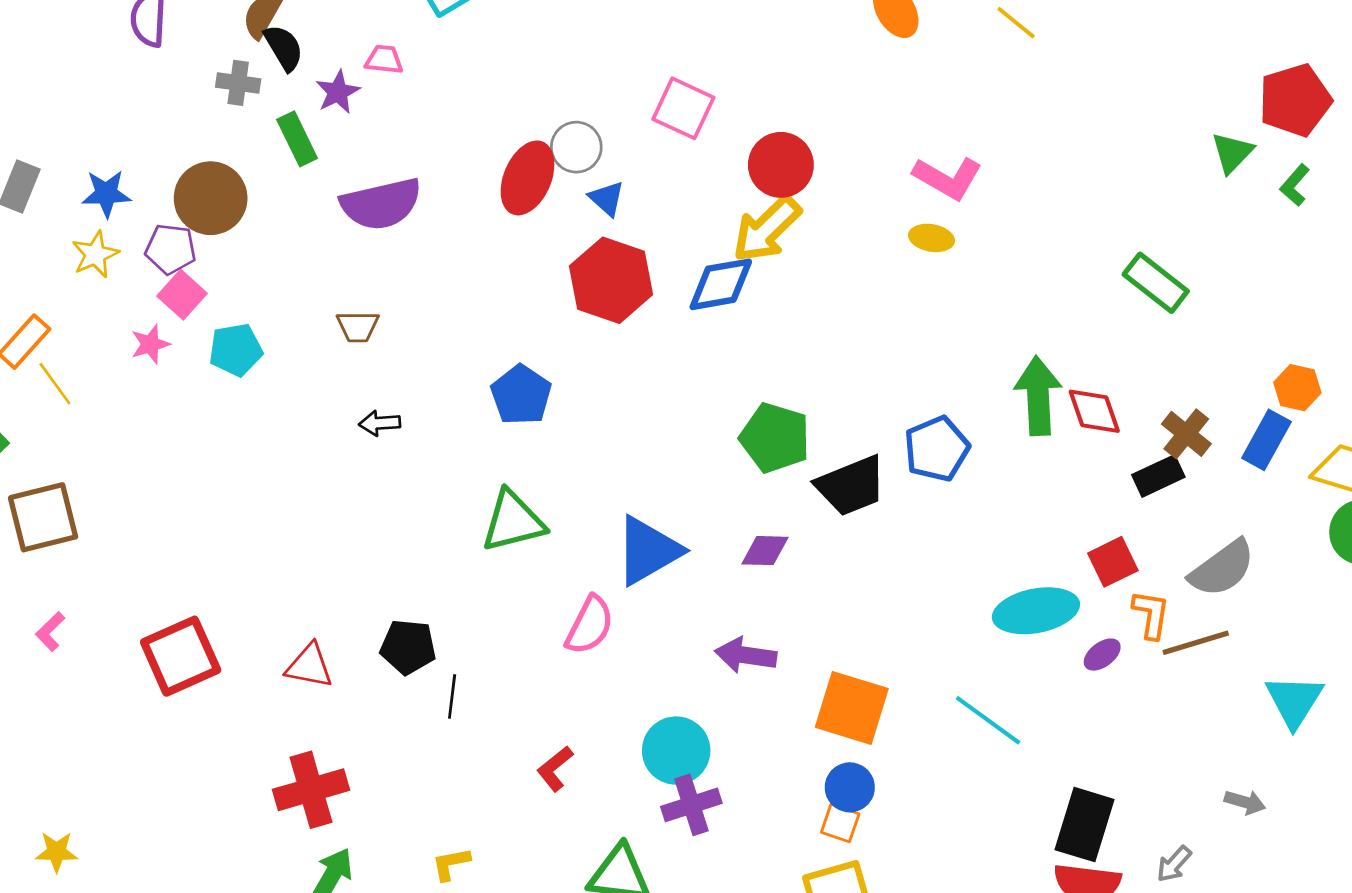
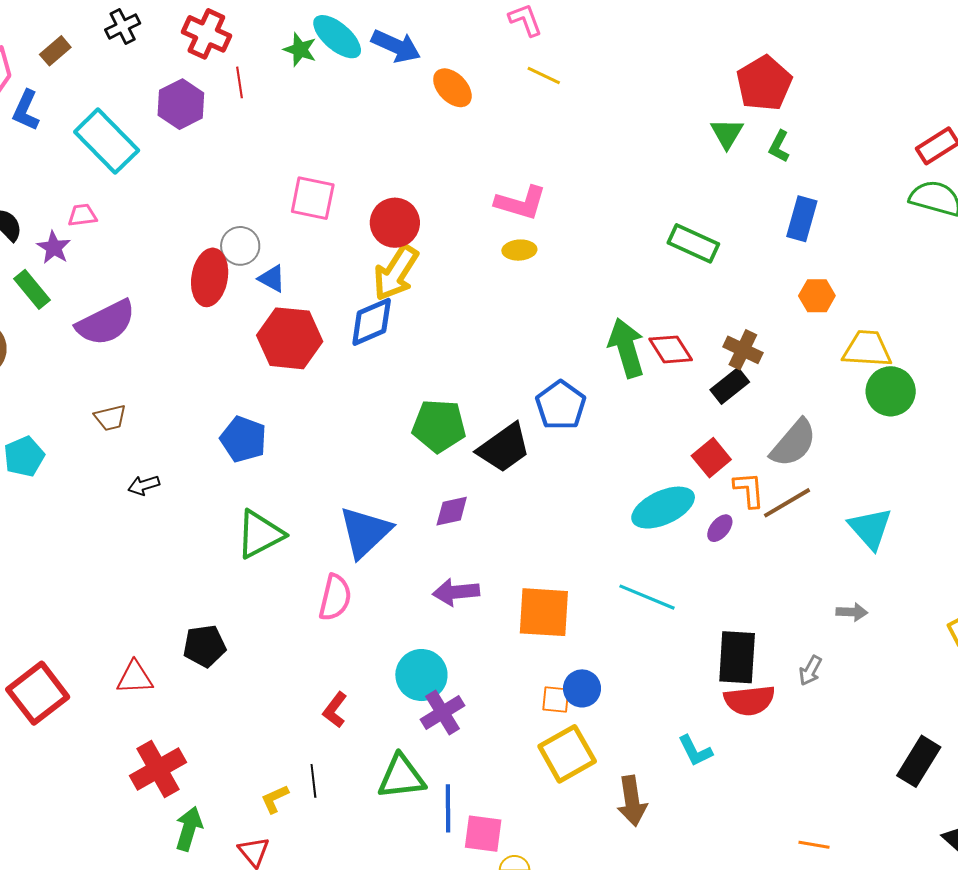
blue rectangle: (1266, 440) -> (802, 219), moved
black line: (452, 696) -> (313, 781), moved
blue circle: (850, 787) -> (582, 688), moved

